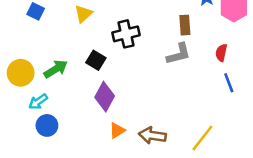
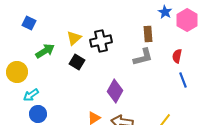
yellow triangle: (83, 14) -> (74, 38), moved
green arrow: (56, 69) -> (45, 51), moved
purple diamond: (105, 97) -> (115, 91), moved

